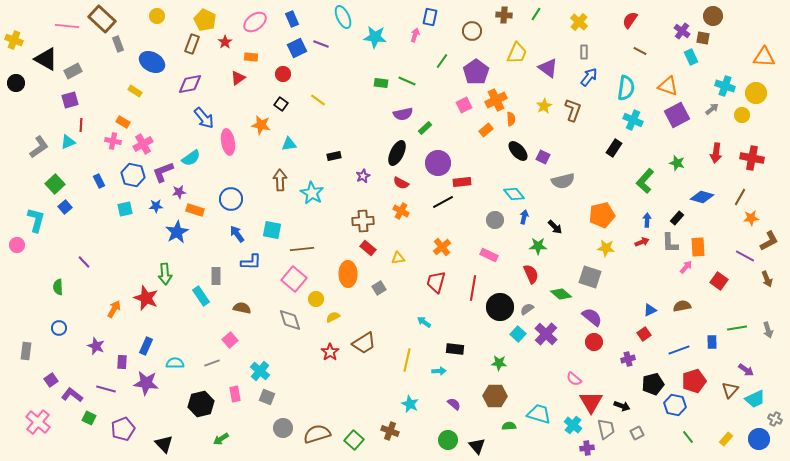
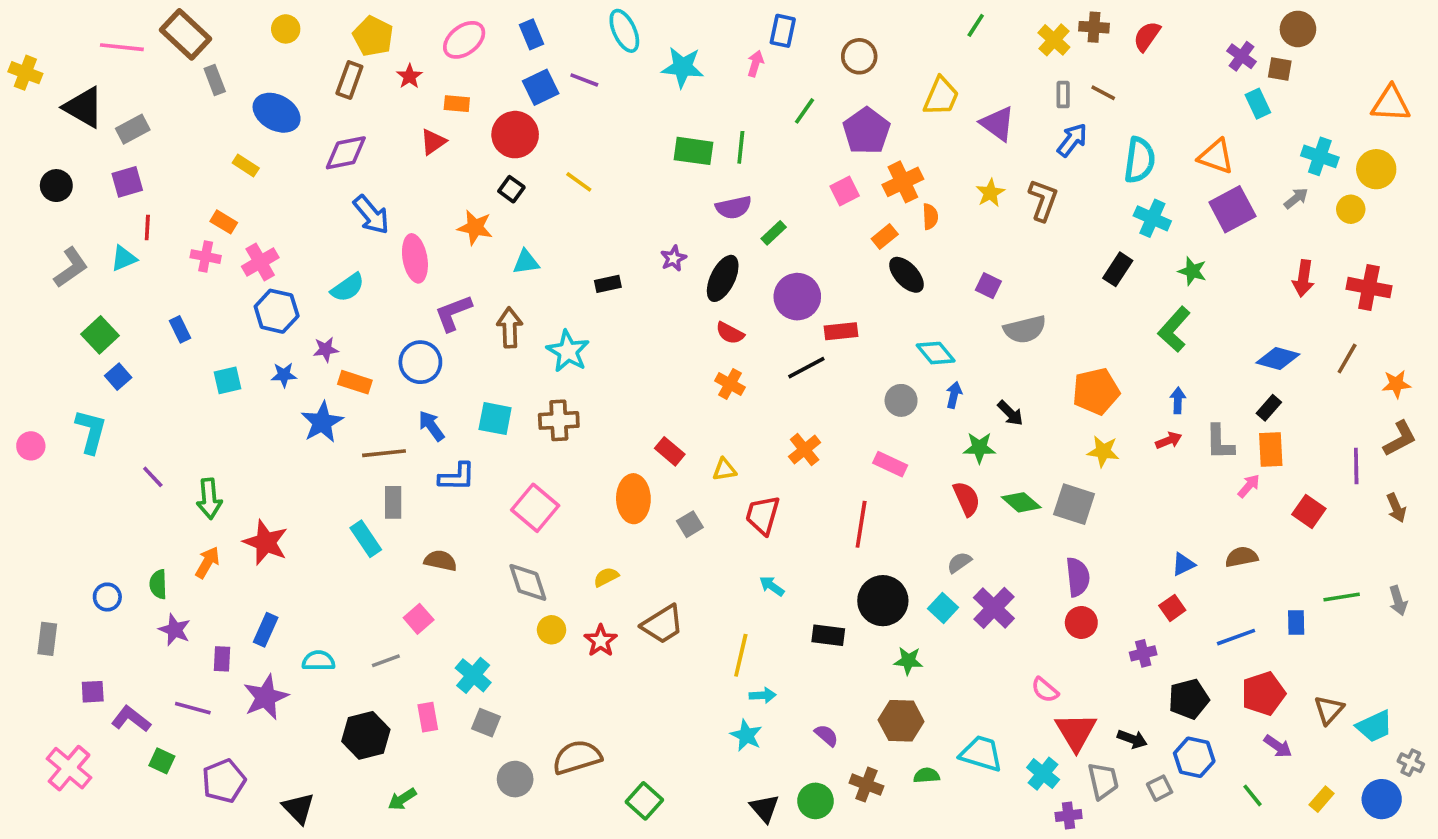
brown cross: (504, 15) -> (1094, 27), moved
brown line: (640, 51) -> (1103, 93), moved
red circle: (283, 74) -> (515, 135), size x1.6
green line: (407, 81) -> (741, 147), turned 72
black circle: (16, 83) -> (56, 186), moved
green rectangle: (381, 83) -> (694, 151), size x1.5
black ellipse: (518, 151) -> (907, 275), moved
green star: (677, 163) -> (1192, 271), moved
purple L-shape: (163, 172) -> (453, 313), moved
blue hexagon: (133, 175) -> (277, 311), moved
purple star: (363, 176) -> (673, 258), moved
black rectangle: (677, 218) -> (1269, 408), moved
orange star: (751, 218) -> (1396, 384), moved
cyan L-shape: (36, 220) -> (91, 431), moved
brown cross: (363, 221) -> (559, 420), moved
brown line: (302, 249) -> (384, 453), moved
purple line: (745, 256) -> (1356, 466), turned 60
green arrow: (165, 274) -> (209, 499), moved
red trapezoid: (436, 282) -> (763, 515), moved
green semicircle: (58, 287) -> (158, 584), moved
green diamond: (561, 294) -> (1021, 502), moved
yellow circle: (316, 299) -> (552, 630), moved
black circle: (500, 307) -> (883, 601), moved
purple semicircle: (592, 317) -> (1078, 577), turned 45
purple arrow: (746, 370) -> (1278, 746), moved
cyan arrow: (439, 371) -> (763, 695), moved
purple square: (51, 380) -> (93, 692), turned 32
purple star: (146, 383) -> (266, 697), turned -30
blue hexagon: (675, 405) -> (1194, 757), moved
brown cross: (390, 431) -> (866, 785), moved
brown semicircle: (317, 434) -> (577, 757), moved
black triangle: (477, 446) -> (765, 808), moved

